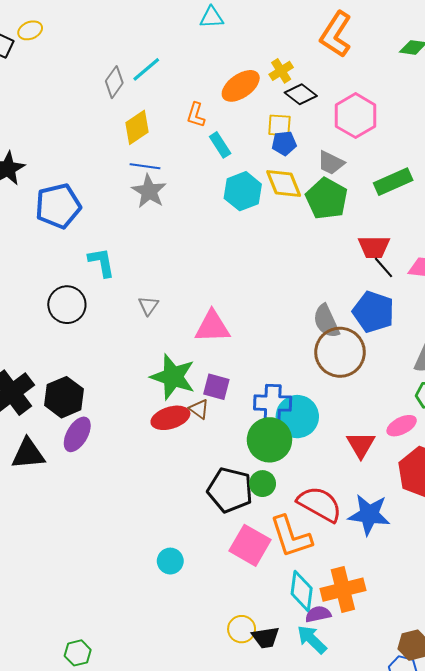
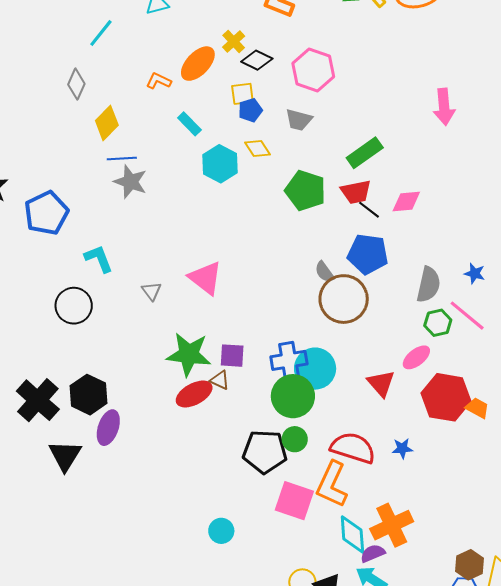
cyan line: (146, 69) -> (101, 33), moved
orange L-shape: (196, 115) -> (159, 81), moved, turned 110
green rectangle: (393, 182) -> (365, 153), moved
yellow diamond: (284, 183) -> (258, 149), size x0.7
green pentagon: (327, 199) -> (305, 191), moved
gray semicircle: (326, 321) -> (324, 272), size x0.7
pink triangle: (212, 327) -> (205, 278), moved, turned 51
black triangle: (28, 454) -> (65, 456), turned -42
blue star: (369, 515) -> (402, 448), size x0.5
orange L-shape: (291, 537) -> (332, 484), turned 54

